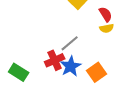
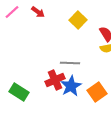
gray line: (70, 43) -> (70, 63), turned 42

